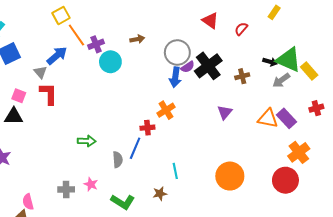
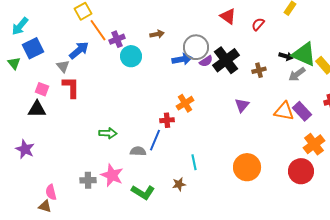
blue arrow: (175, 77) -> (182, 59), moved, turned -108
gray semicircle: (118, 160) -> (138, 151), turned -84
pink star: (91, 184) -> (112, 175), size x1.6

